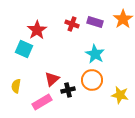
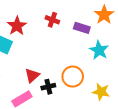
purple rectangle: (95, 22) -> (82, 28), moved
cyan star: (95, 54) -> (99, 50), moved

